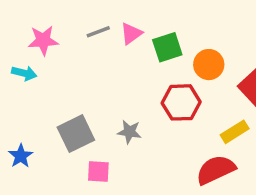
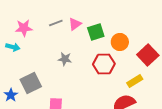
gray star: (129, 132) -> (65, 59), moved
gray square: (76, 134) -> (31, 83), moved

